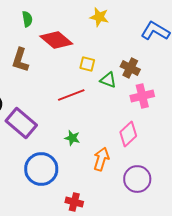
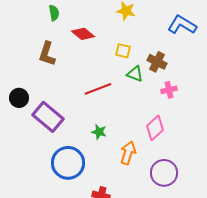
red diamond: (56, 40) -> (83, 34), size x0.7
yellow square: (87, 64) -> (123, 51), moved
pink cross: (142, 96) -> (169, 90), size x0.7

